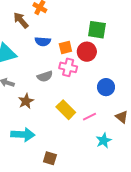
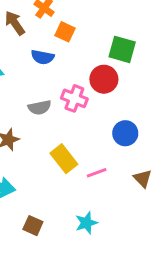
orange square: (65, 47) -> (65, 32), moved, turned 32
cyan star: (104, 141) -> (86, 223), moved

